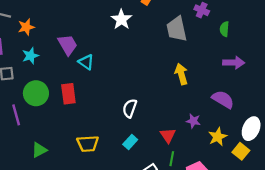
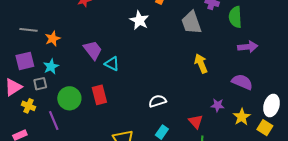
green semicircle: (224, 29) -> (235, 17), size x1.5
cyan star: (30, 56) -> (51, 67), moved
white semicircle: (130, 108) -> (157, 101), turned 60

